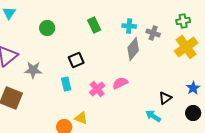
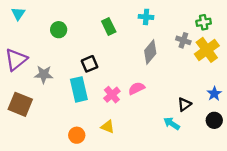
cyan cross: (129, 26) -> (146, 17), moved
gray cross: (153, 33) -> (183, 40), moved
cyan rectangle: (66, 84) -> (79, 89), size x1.6
yellow triangle: (81, 118) -> (108, 127), moved

